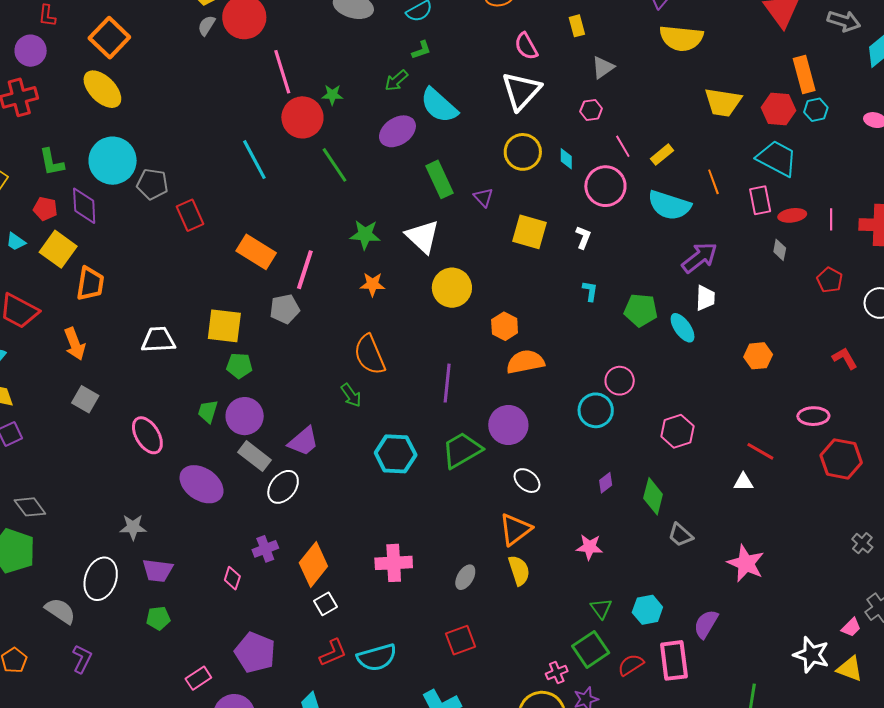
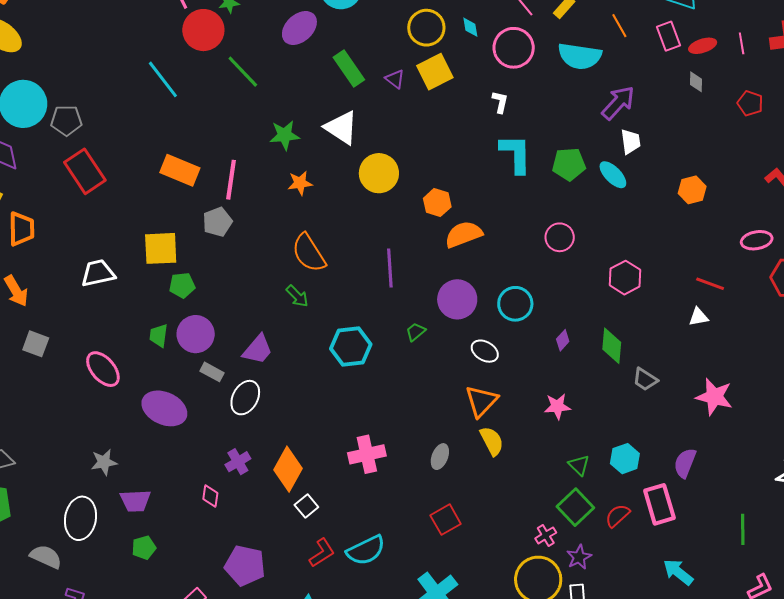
red rectangle: (190, 215) -> (85, 171), moved, size x1.4
yellow square: (529, 232) -> (435, 72), moved, turned -33
cyan L-shape: (590, 291) -> (516, 154), size x2.0
cyan circle: (596, 410) -> (515, 304), moved
green trapezoid: (462, 450) -> (416, 332), size x0.5
gray rectangle: (254, 456) -> (212, 372), size x0.7

